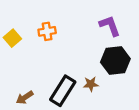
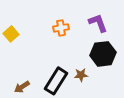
orange cross: (47, 31) -> (61, 28), moved

